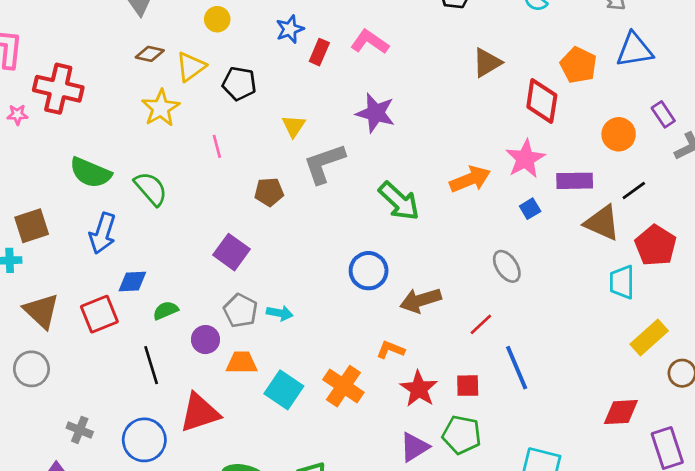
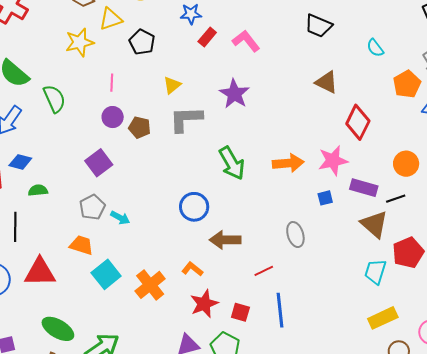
brown triangle: (487, 63) -> (327, 82), turned 40
orange pentagon: (578, 65) -> (407, 84), moved
black line: (634, 190) -> (396, 199), moved
purple circle: (205, 340) -> (113, 117), moved

